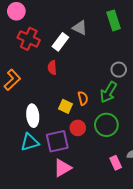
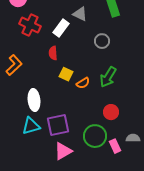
gray circle: (119, 70) -> (102, 41), moved
orange semicircle: (83, 98) -> (83, 83), turned 72
yellow square: (65, 106) -> (66, 74), moved
green circle: (106, 125) -> (95, 136), moved
red circle: (78, 128) -> (111, 112), moved

